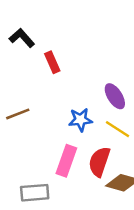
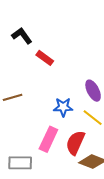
red rectangle: (52, 62) -> (45, 58), turned -36

